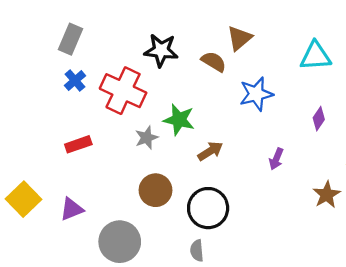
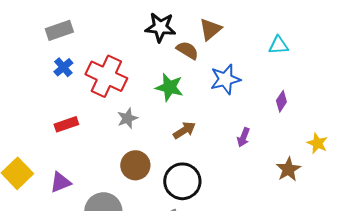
gray rectangle: (70, 39) -> (59, 30), turned 48
black star: (161, 50) -> (160, 27), moved
cyan triangle: (315, 56) -> (278, 45), size x0.7
green star: (179, 120) -> (169, 87), moved

